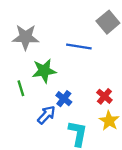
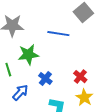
blue arrow: (46, 115) -> (20, 93), moved

